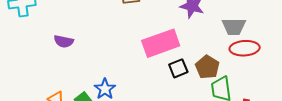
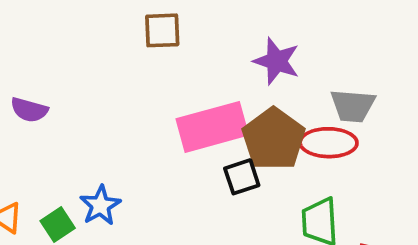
red ellipse: (245, 48) -> (329, 143), moved
brown pentagon: (207, 67) -> (274, 139), moved, size x1.4

